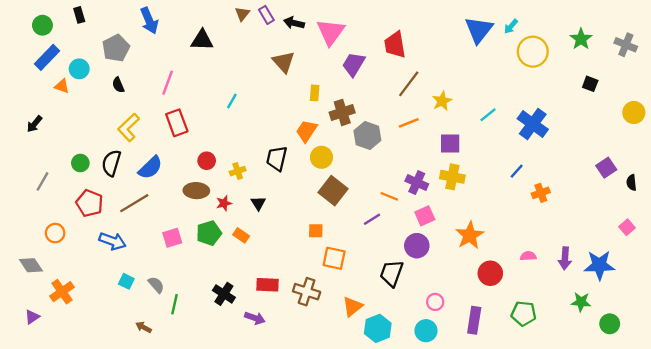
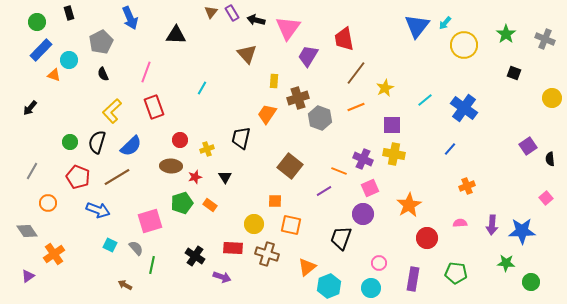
yellow circle: (321, 157) -> (254, 224), moved
gray line: (42, 181) -> (32, 171), moved
orange cross: (541, 193) -> (467, 186), moved
pink square: (172, 238) -> (150, 221), moved, size x1.4

